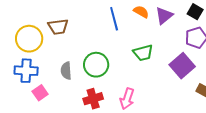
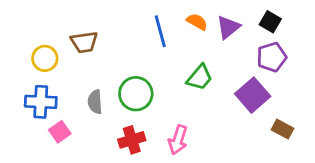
yellow circle: (29, 39) -> (45, 58), size x0.7
green trapezoid: (143, 53) -> (200, 77), turned -35

